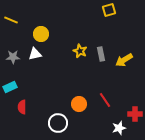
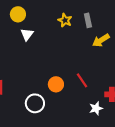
yellow star: (80, 51) -> (65, 20), moved
white triangle: (35, 54) -> (27, 34), moved, turned -40
gray rectangle: (101, 54) -> (88, 20), moved

